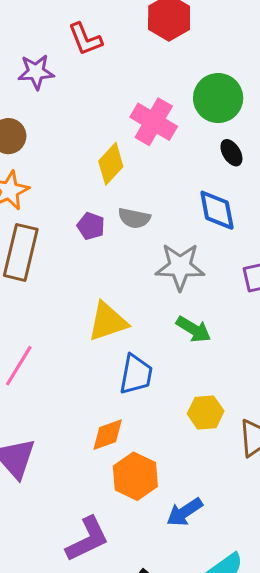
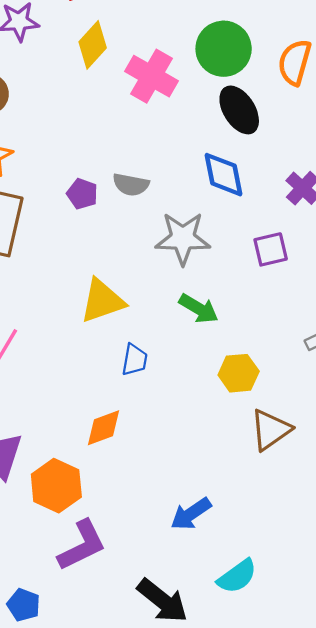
black ellipse: (231, 153) -> (239, 110), size x1.6
yellow diamond: (111, 164) -> (93, 45), moved
blue trapezoid: (136, 374) -> (135, 360), size x0.7
yellow hexagon: (206, 412) -> (239, 373), moved
orange hexagon: (135, 476) -> (56, 486), moved

